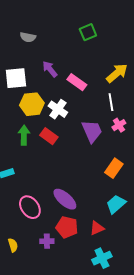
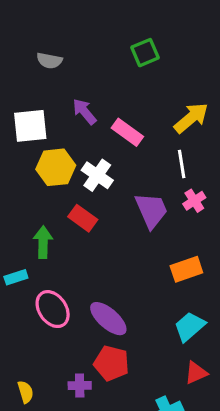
green arrow: (24, 135) -> (43, 242), moved
orange rectangle: (114, 168) -> (186, 269), turned 36
pink ellipse: (30, 207) -> (53, 309), moved
red triangle: (97, 228) -> (196, 373), moved

